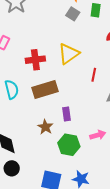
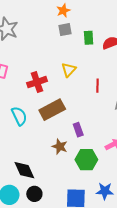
green rectangle: (96, 10) -> (89, 38), moved
gray square: (73, 14) -> (65, 30), turned -32
yellow triangle: (69, 54) -> (69, 70), size x0.7

